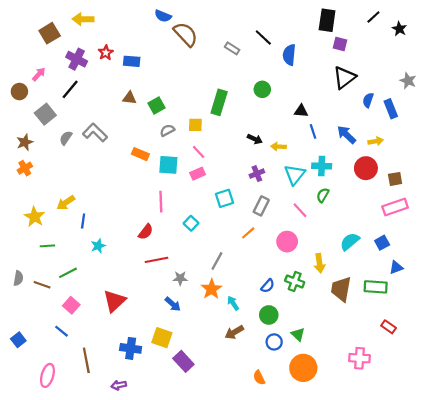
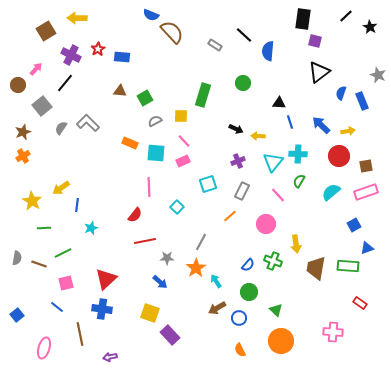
cyan semicircle: (350, 242) -> (331, 192), moved
pink square: (71, 305) -> (66, 283), turned 35
blue circle: (274, 342) -> (239, 318), moved
blue cross: (131, 348) -> (102, 309), moved

